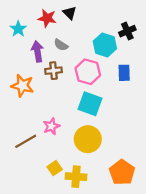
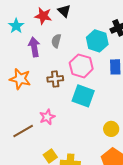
gray semicircle: (61, 45) -> (56, 41), turned 72
brown cross: (54, 71) -> (55, 79), moved
yellow circle: (88, 139) -> (111, 129), moved, size x0.6

